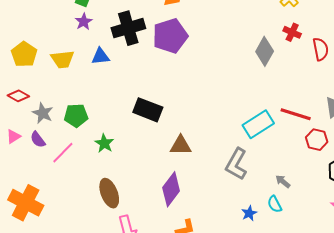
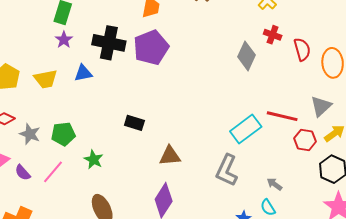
black cross: (128, 28) -> (109, 43), turned 32
black rectangle: (148, 110) -> (134, 123), size x0.7
purple semicircle: (38, 140) -> (23, 173), moved

